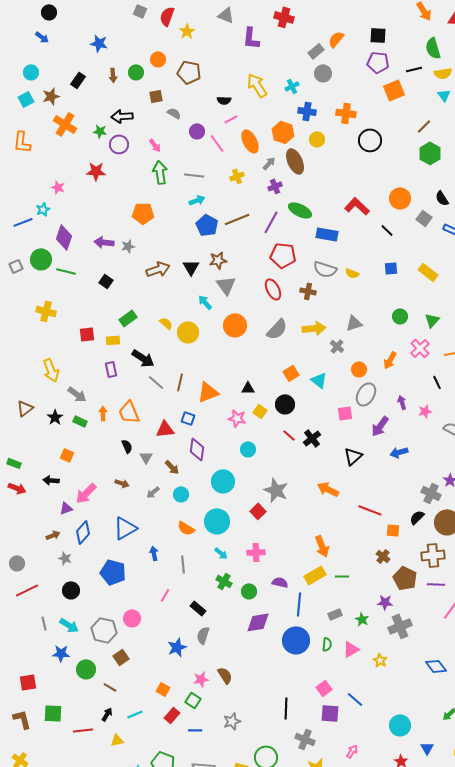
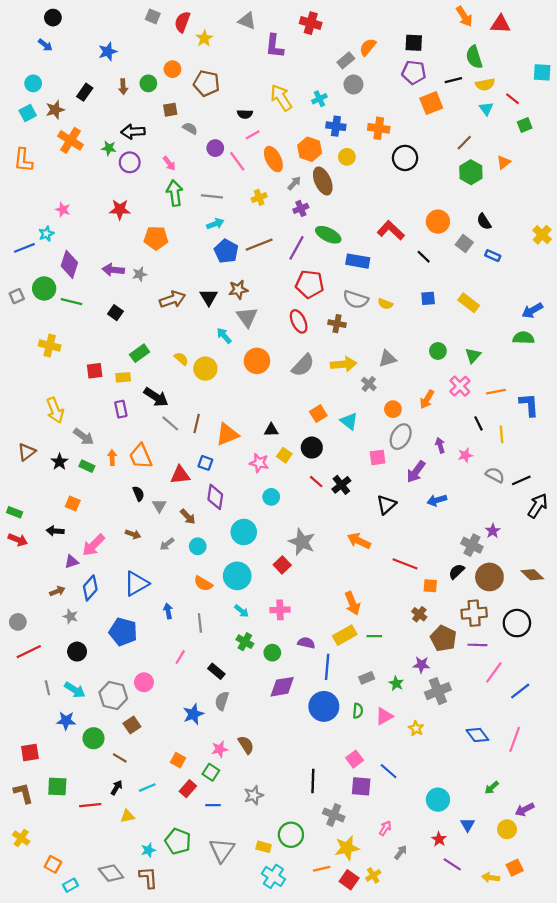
blue star: (99, 43) -> (108, 52), turned -30
red star: (96, 171) -> (120, 210), moved

